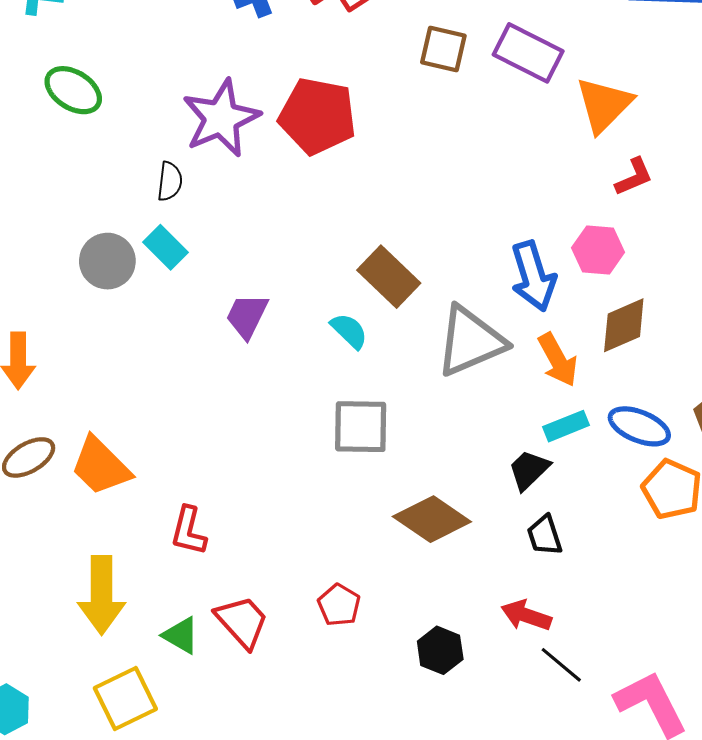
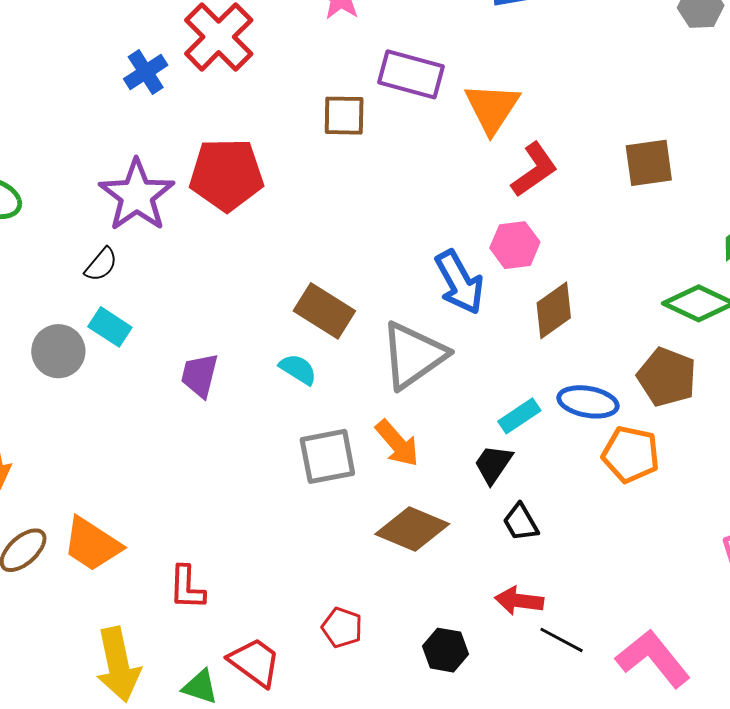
brown square: (443, 49) -> (344, 116), moved
red L-shape: (634, 177) -> (534, 170), size x1.4
black semicircle: (170, 181) -> (101, 265), turned 45
orange arrow: (558, 360) -> (397, 443), moved

